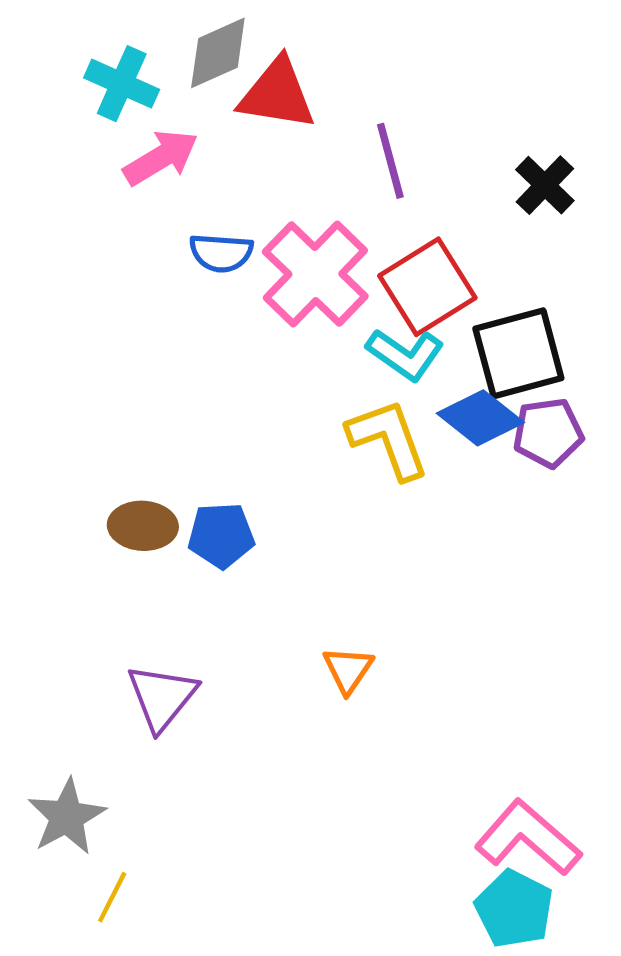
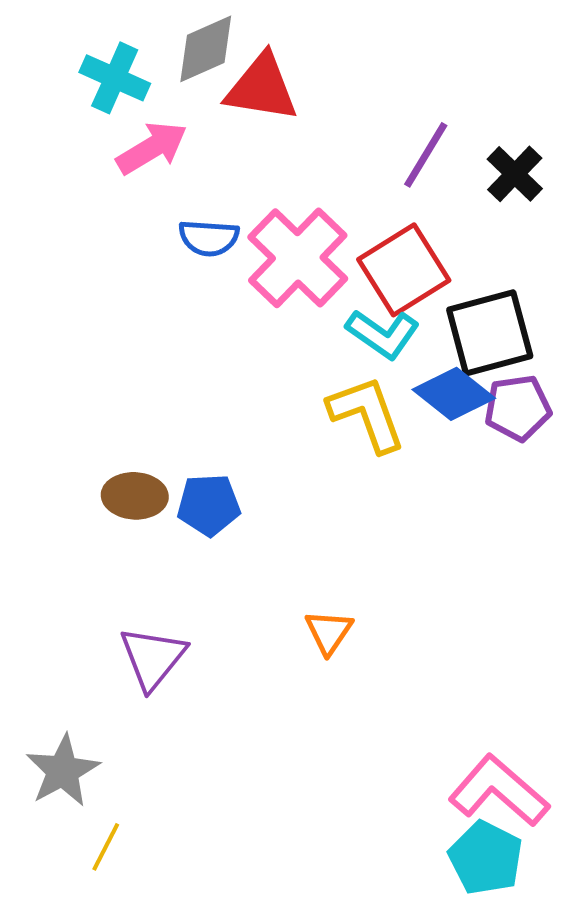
purple line: (390, 161) -> (426, 155), moved, turned 46

